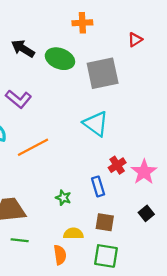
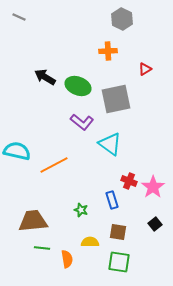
orange cross: (82, 23) -> (108, 51), moved
purple L-shape: (18, 99) -> (82, 122), moved
red cross: (117, 165) -> (129, 181), turned -35
orange semicircle: (60, 255) -> (67, 259), moved

